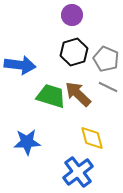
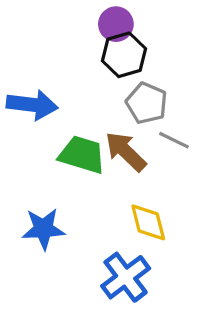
black hexagon: (74, 52) -> (124, 55), moved
gray pentagon: (106, 59) -> (147, 103), moved

